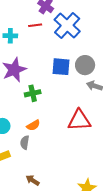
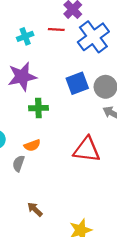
cyan cross: (10, 36) -> (25, 36), turned -32
blue square: (61, 67) -> (77, 83), turned -36
brown arrow: (33, 180) -> (35, 209), moved

